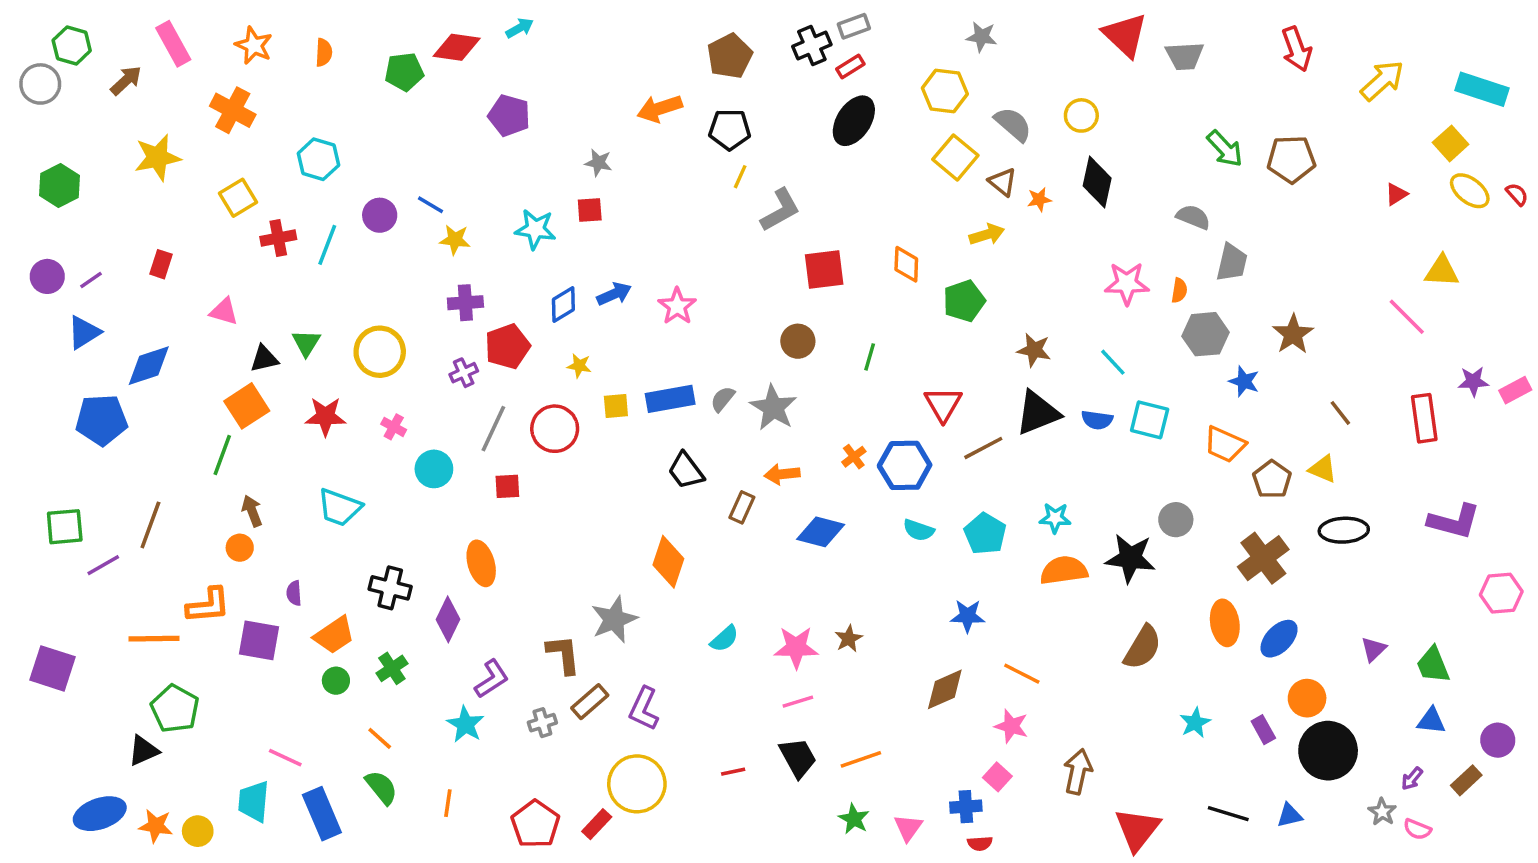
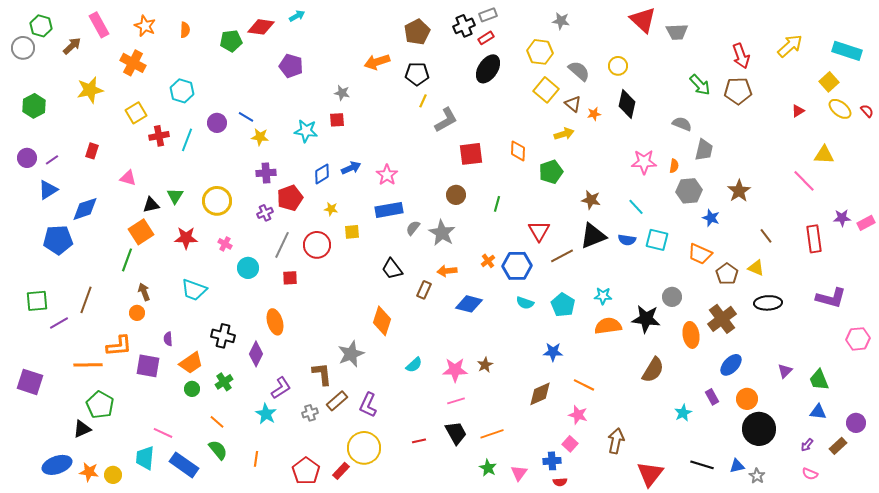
red arrow: (1297, 49) -> (741, 56), moved
blue rectangle: (670, 399) -> (389, 210), moved
orange ellipse: (1225, 623) -> (691, 335), moved
purple rectangle: (1263, 730) -> (712, 397), moved
gray star: (1382, 812) -> (757, 476), moved
blue rectangle: (322, 814) -> (184, 465), turned -32

